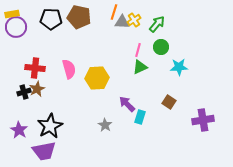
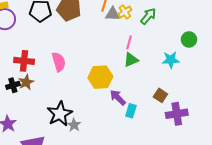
green circle: (161, 47) -> (189, 39), moved
yellow hexagon: (97, 78) -> (100, 77), moved
purple cross: (203, 120) -> (177, 114), moved
gray star: (105, 125) -> (74, 125), moved
black star: (50, 126) -> (60, 114), moved

